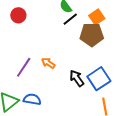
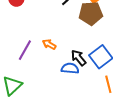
blue semicircle: (32, 99) -> (70, 68), moved

